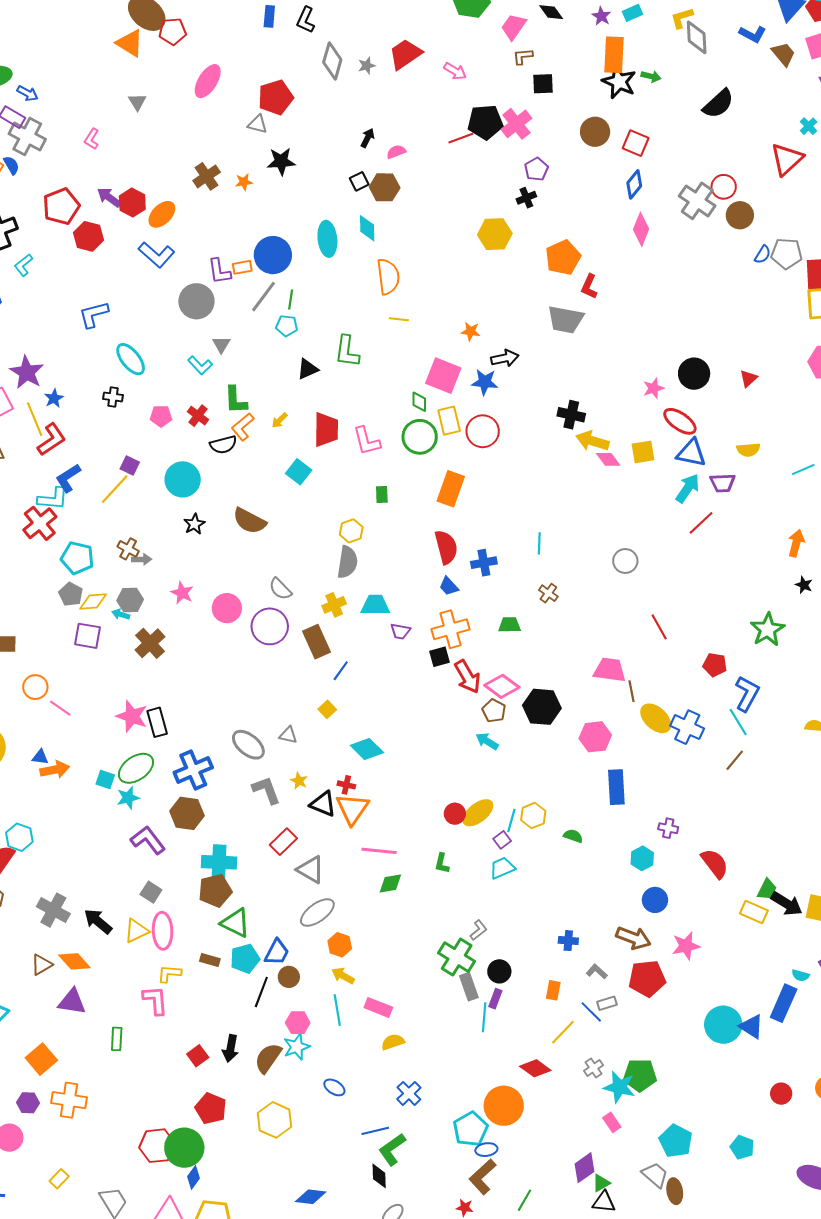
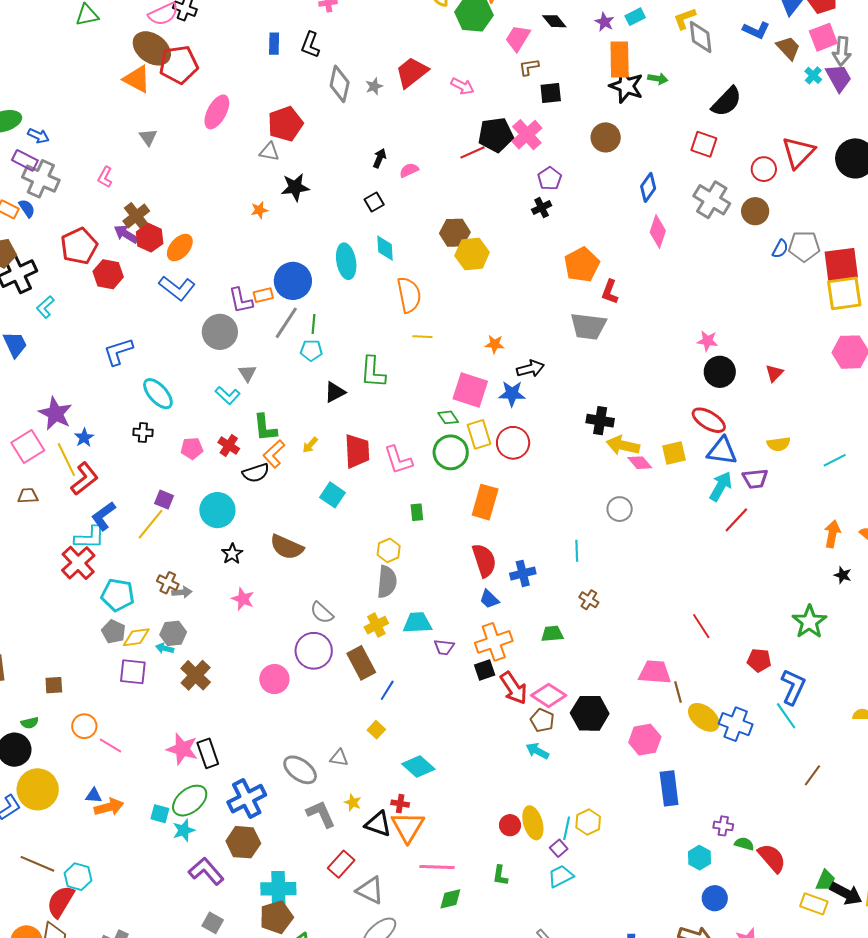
red pentagon: (173, 31) -> (179, 65), size x1.4
cyan cross: (809, 126) -> (813, 75), moved
red square: (636, 143) -> (704, 144), moved
brown cross: (207, 176) -> (136, 216), moved
brown hexagon: (385, 187) -> (455, 233), moved
red circle: (724, 187) -> (764, 169), moved
yellow hexagon: (495, 234) -> (472, 254), moved
pink star: (654, 388) -> (707, 341), moved, turned 30
green diamond: (419, 402) -> (448, 417), turned -30
gray circle: (625, 561) -> (620, 509), moved
pink star: (182, 593) -> (243, 599), moved
pink circle: (227, 608) -> (274, 679), moved
brown line: (735, 760) -> (812, 775), moved
yellow ellipse: (478, 813) -> (533, 823), turned -64
green semicircle: (573, 836) -> (744, 844), moved

